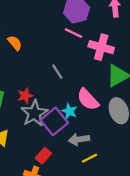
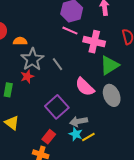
orange semicircle: (15, 43) -> (20, 41), turned -48
red star: (25, 96) -> (27, 76), moved
cyan star: (69, 111) -> (76, 134), moved
gray star: (34, 113) -> (32, 59), moved

